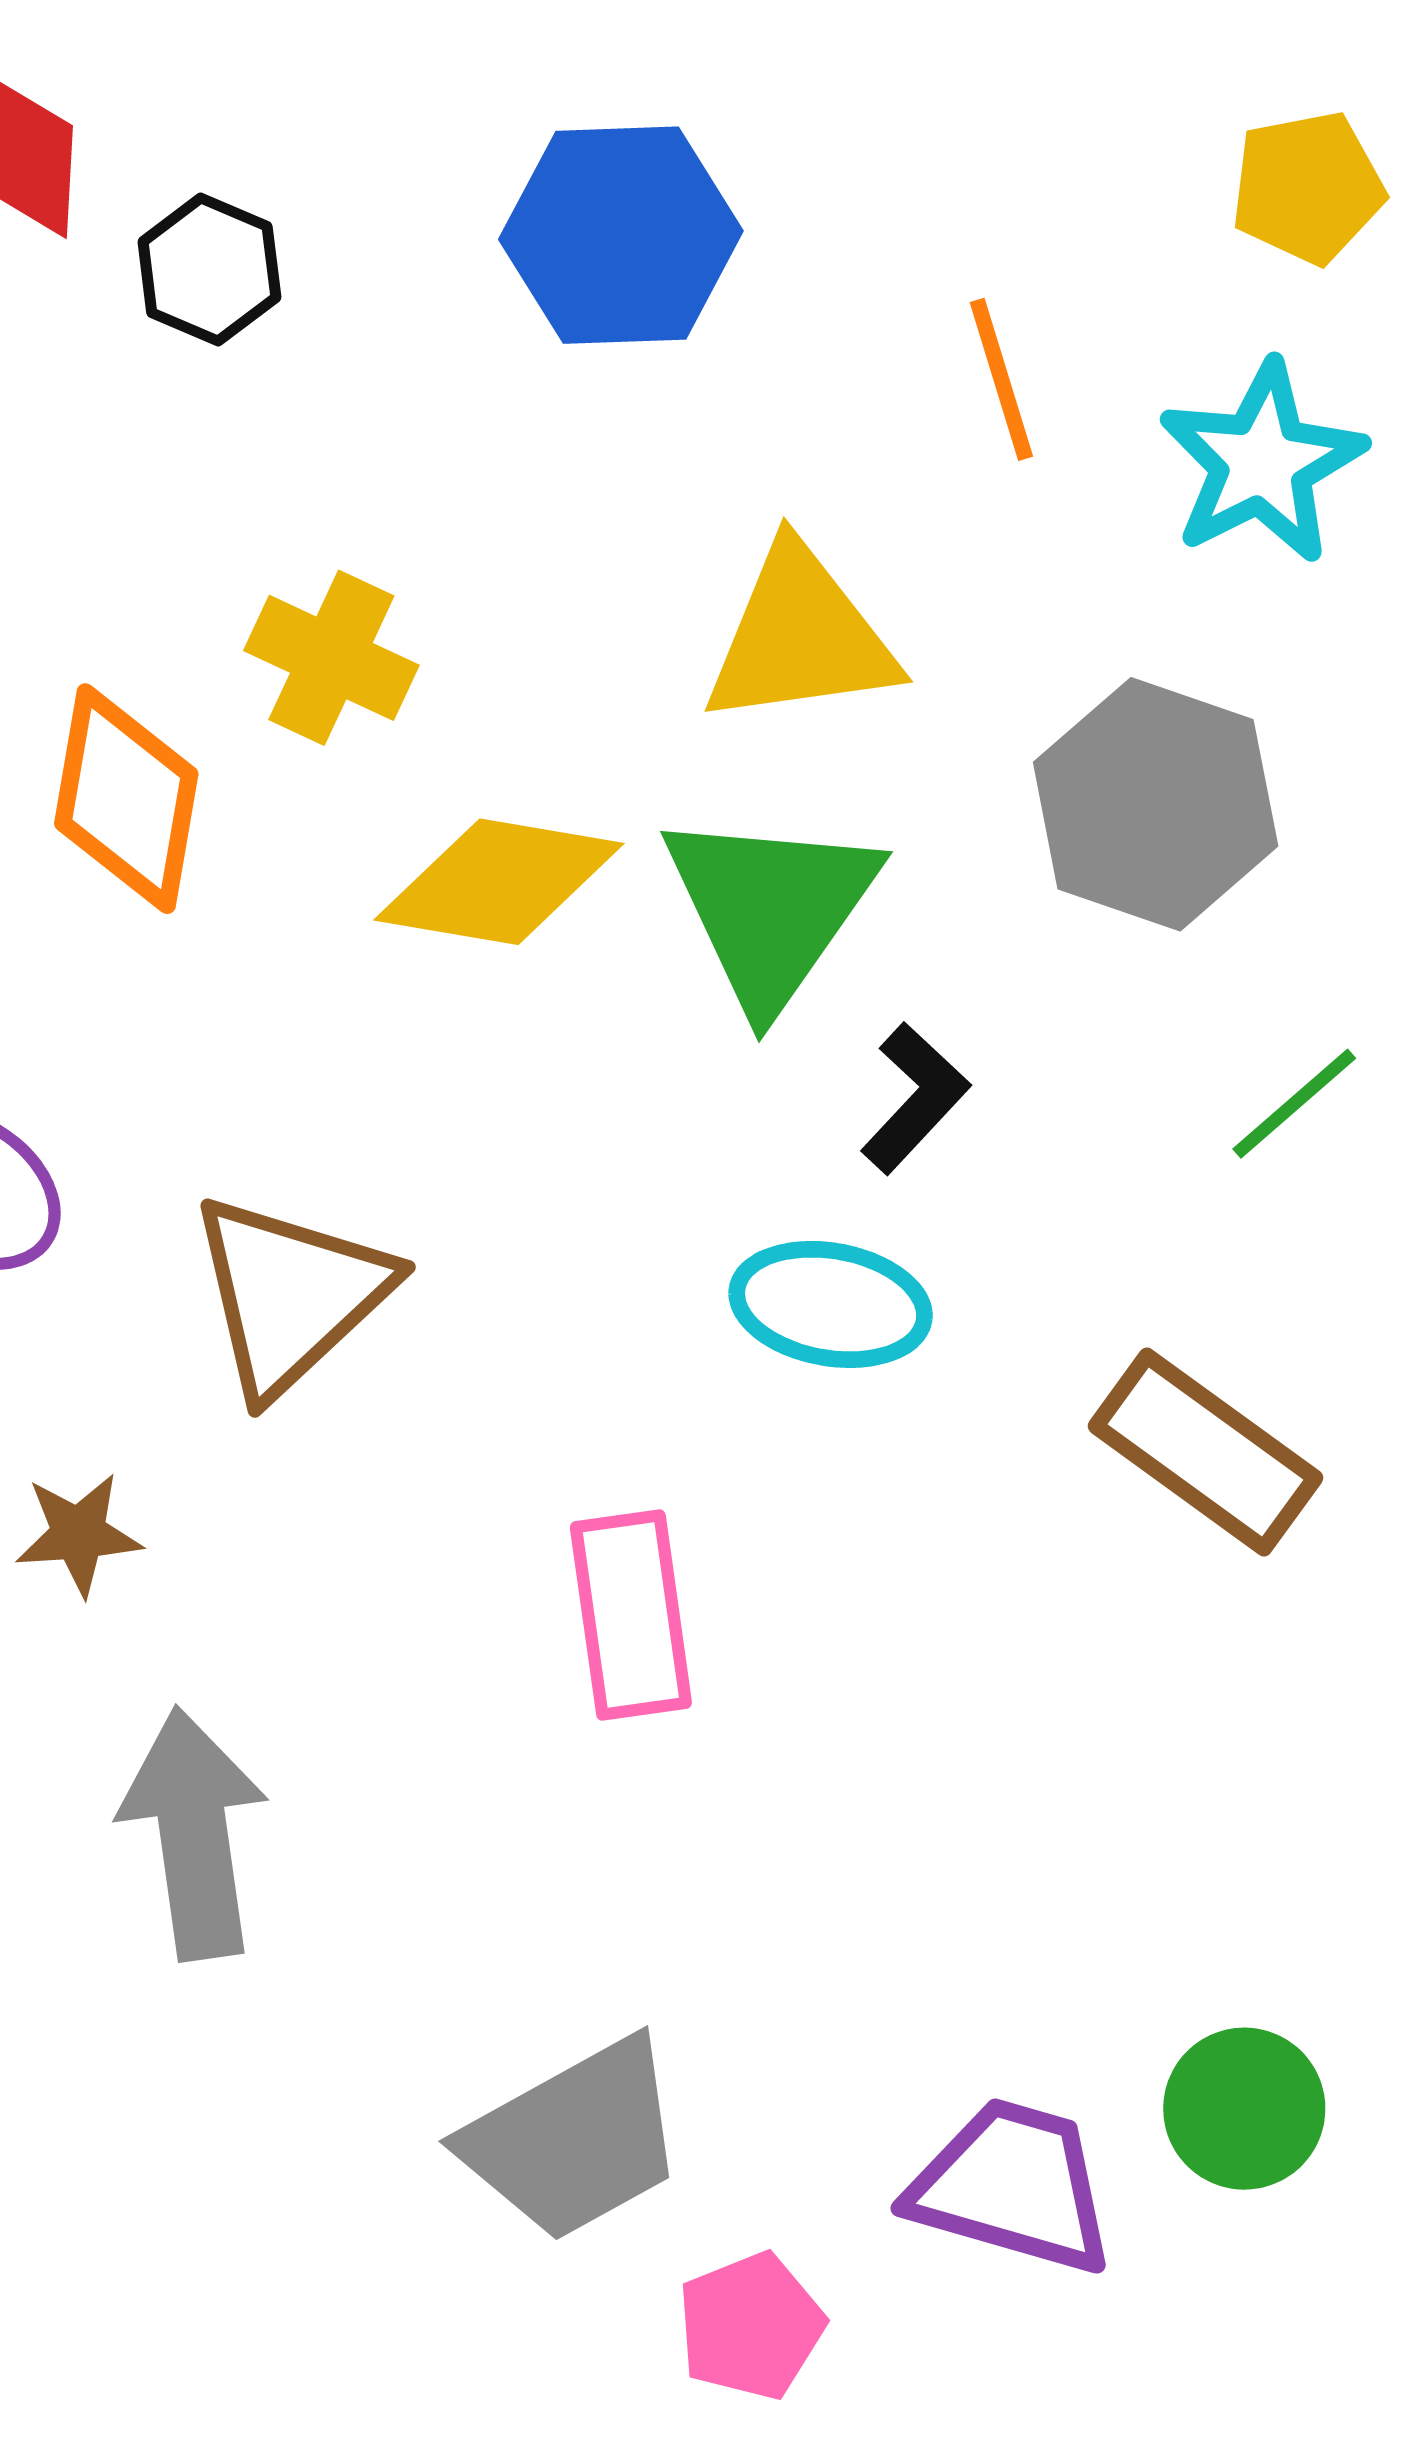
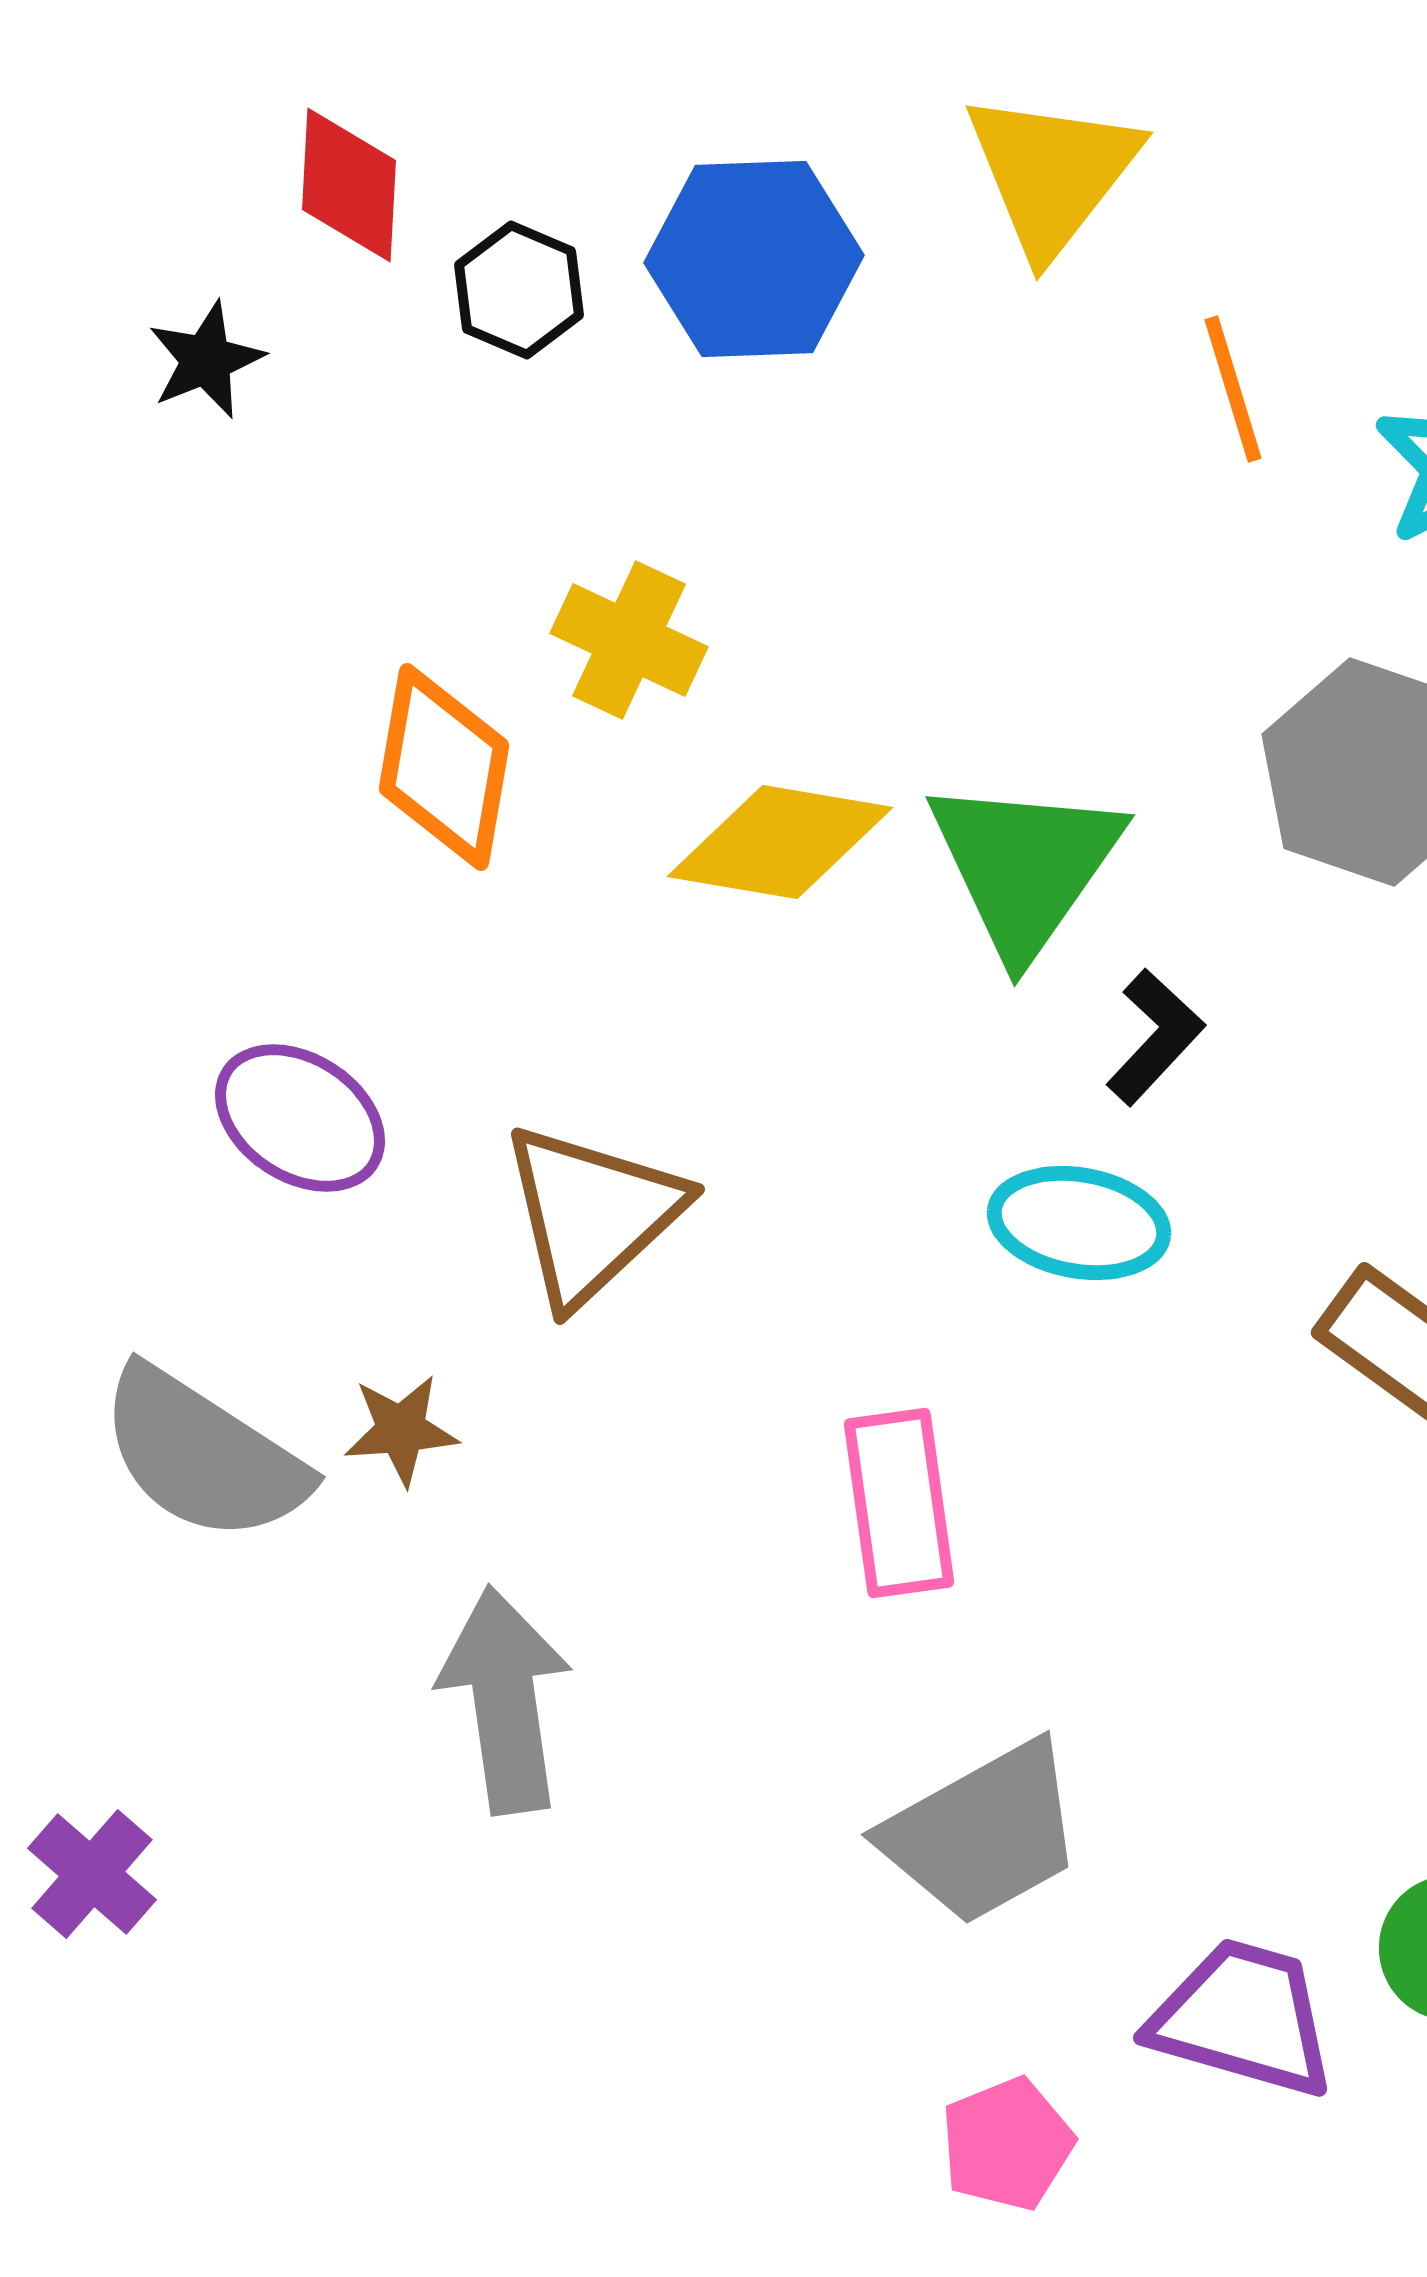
blue hexagon: (621, 235) -> (754, 259), moved
yellow triangle: (801, 637) -> (1052, 173), moved, turned -44
gray trapezoid: (574, 2140) -> (983, 1833), moved

